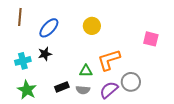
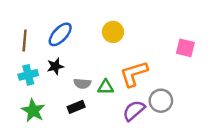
brown line: (20, 17) -> (25, 41), moved
gray semicircle: (83, 90) -> (82, 84), moved

